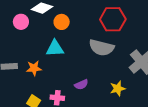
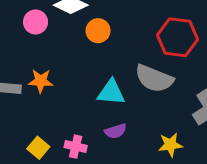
cyan triangle: (55, 48) -> (111, 92), moved
orange star: (34, 68) -> (41, 81), moved

